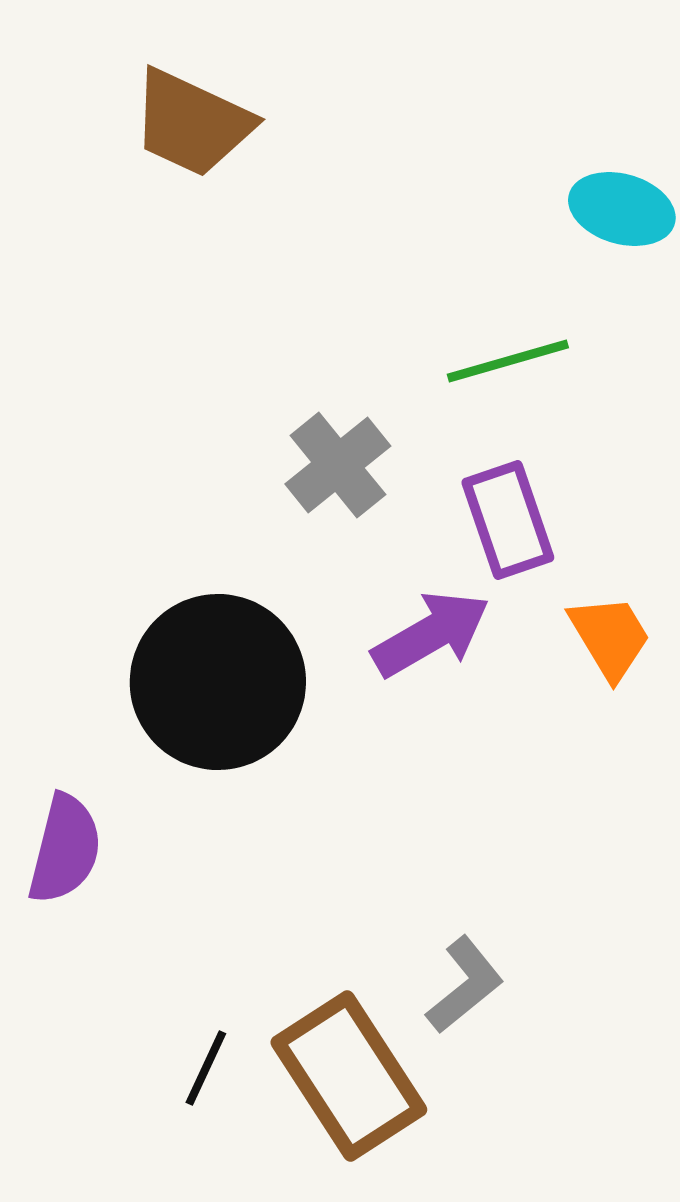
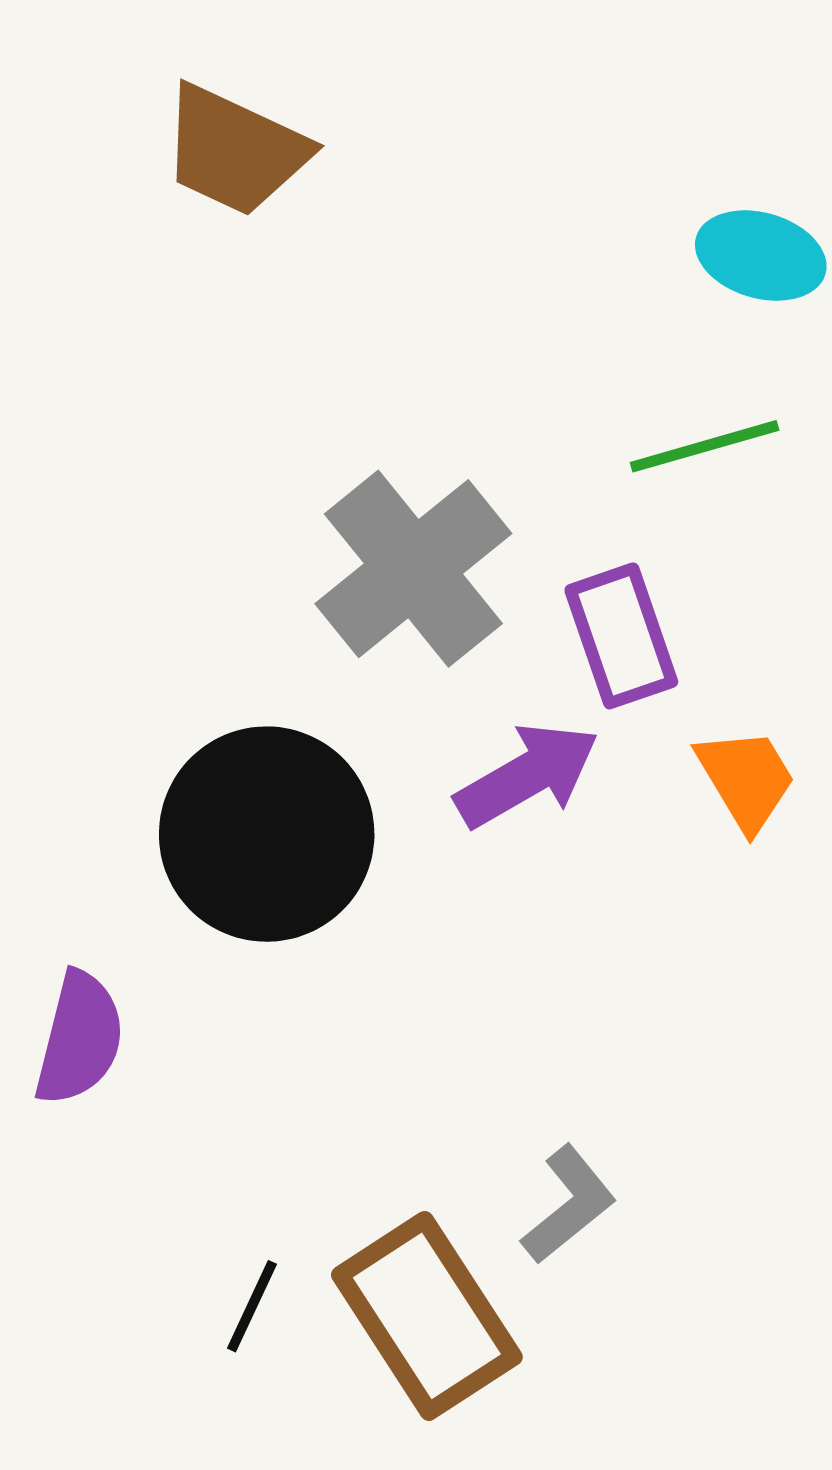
green line: (508, 361) -> (705, 446), moved
gray cross: (338, 465) -> (413, 569), size x1.5

